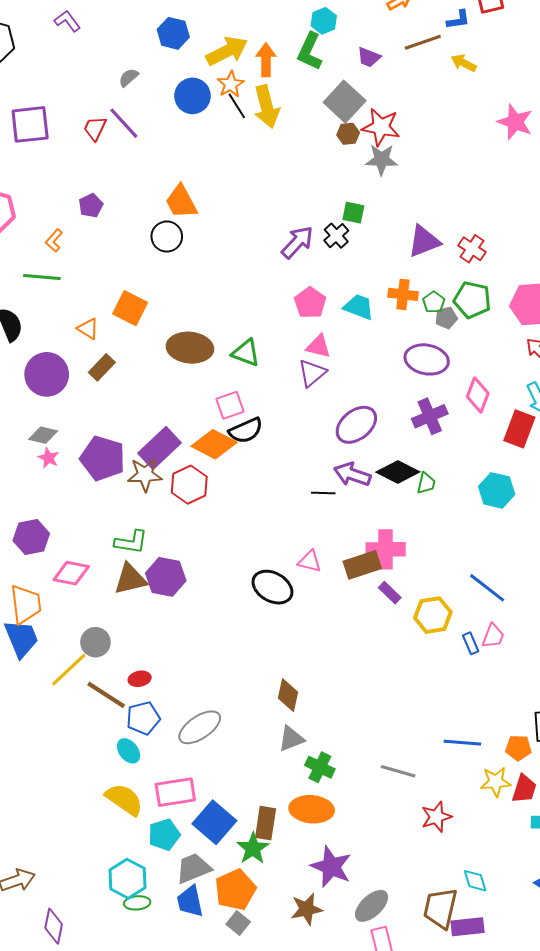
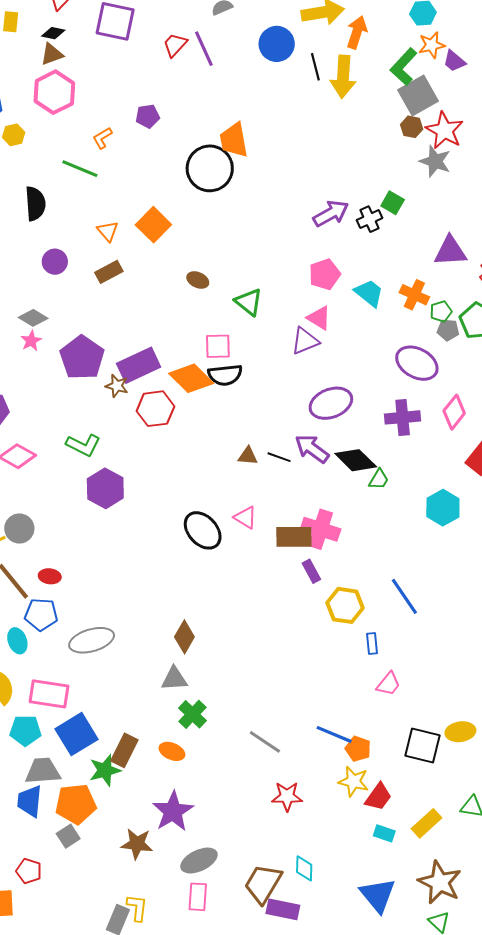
green L-shape: (310, 51) -> (404, 67), moved
orange star: (231, 84) -> (432, 45), moved
black circle: (167, 237) -> (210, 168), size x1.5
brown ellipse: (190, 348) -> (198, 280), size x0.5
purple circle: (47, 374) -> (55, 262), size x0.6
brown star: (145, 475) -> (117, 386), size x0.7
brown triangle: (130, 579) -> (248, 456), moved, size x0.6
pink trapezoid: (493, 636) -> (388, 684), moved
orange pentagon: (518, 748) -> (358, 749), moved
orange ellipse: (312, 809) -> (172, 751), size x0.6

